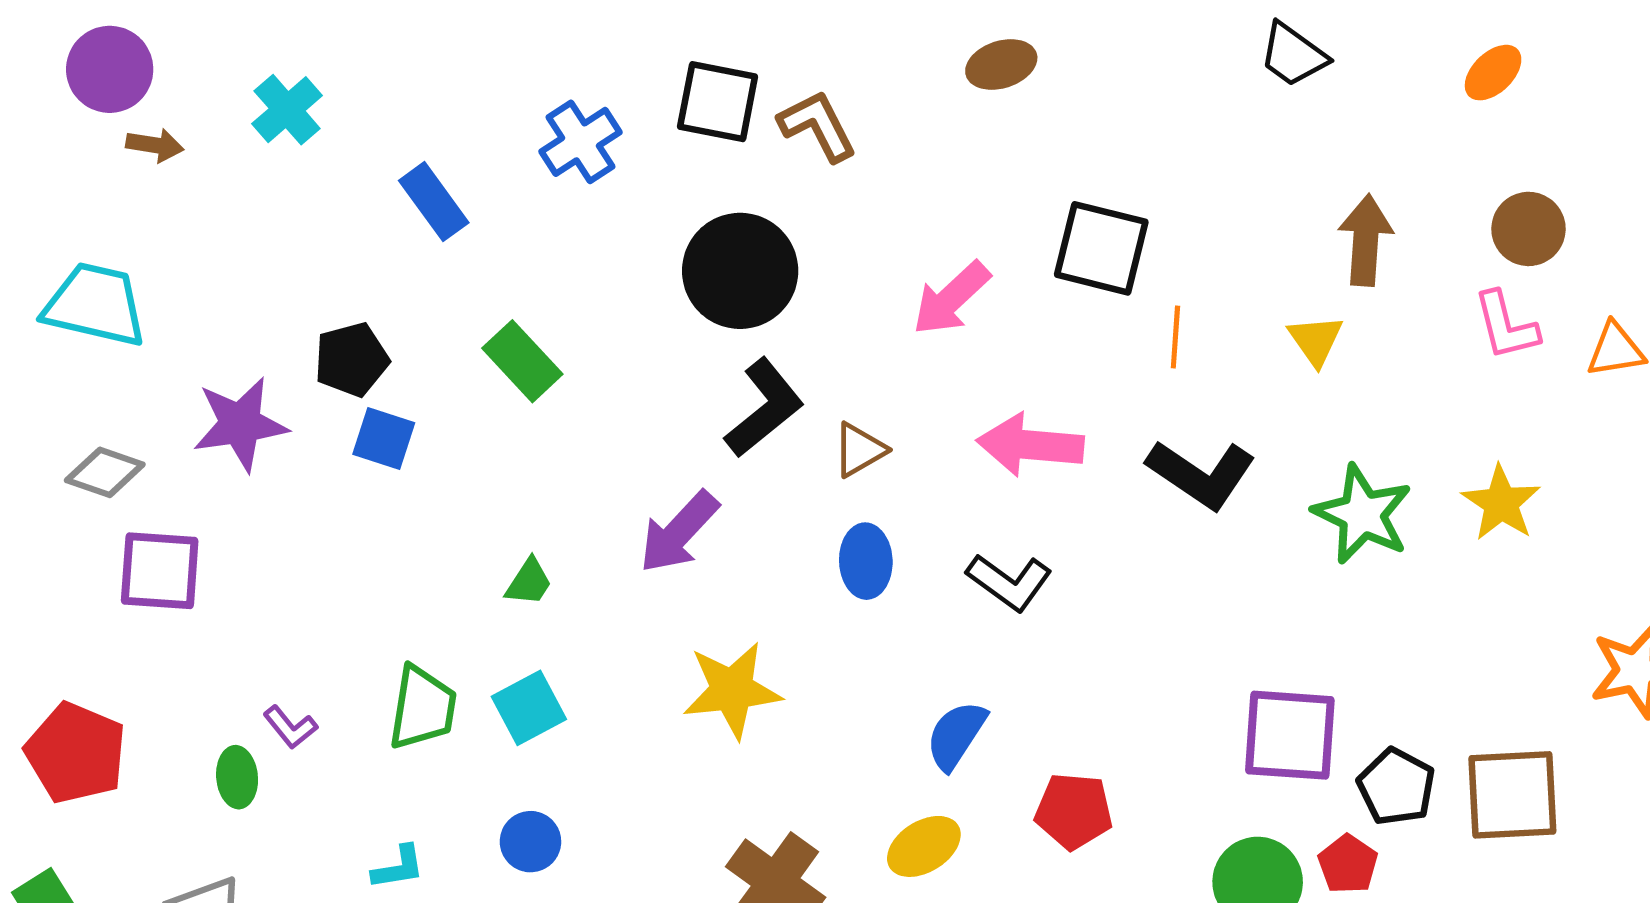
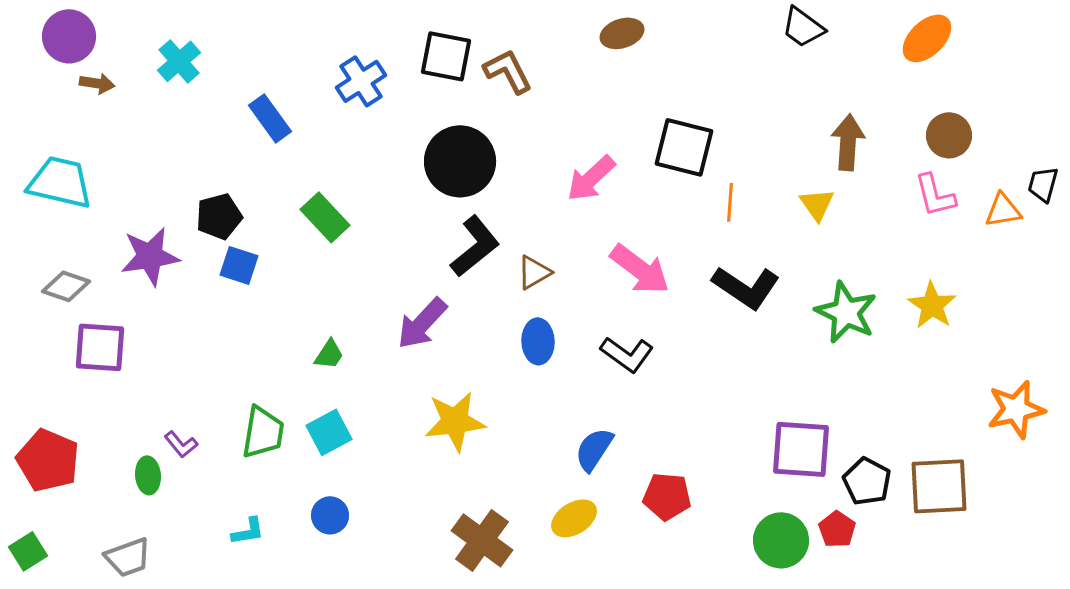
orange ellipse: (1493, 73) -> (927, 38), size x1.4
pink arrow: (1030, 445) -> (640, 269), turned -148

